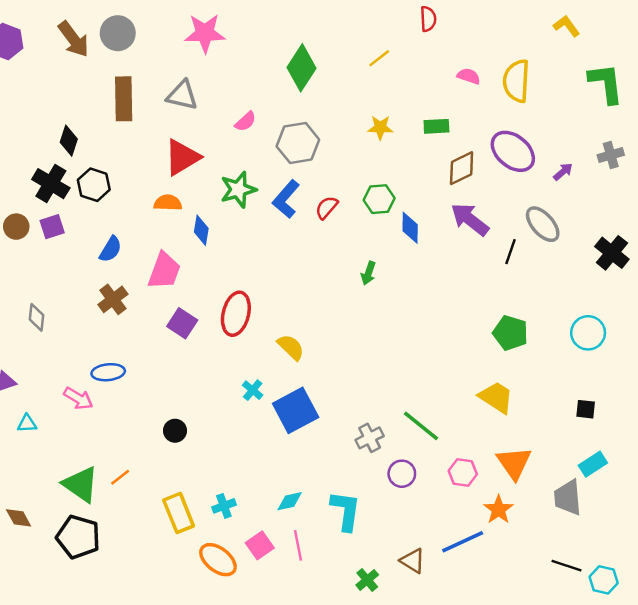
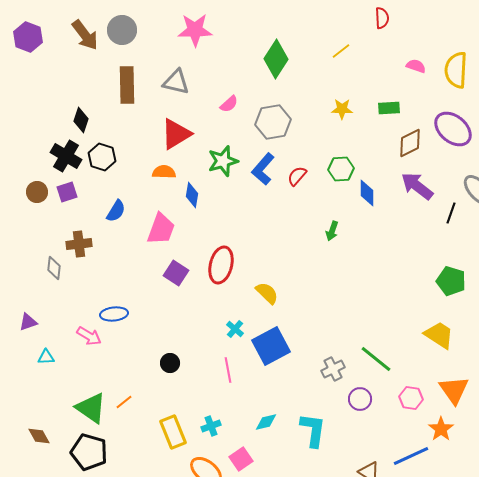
brown cross: (113, 299) -> (79, 244), moved, turned 30
pink line: (298, 545) -> (228, 370), moved

